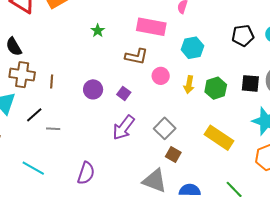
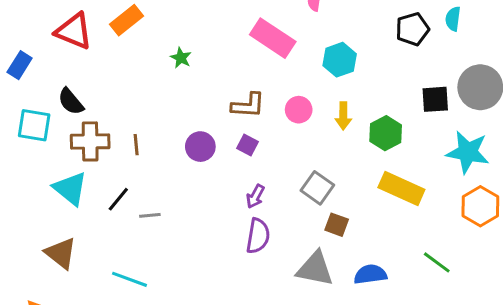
pink rectangle: (151, 27) -> (273, 38), turned 32
green star: (98, 31) -> (181, 58), moved
brown L-shape: (136, 56) -> (248, 105), moved
green hexagon: (216, 88) -> (386, 133), moved
purple arrow: (124, 128) -> (255, 196), size x0.6
purple semicircle: (86, 173) -> (258, 236), moved

